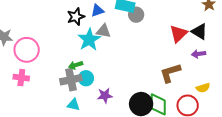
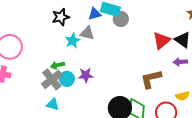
blue triangle: (97, 10) -> (95, 14), moved
cyan star: (89, 40) -> (73, 41), size x0.7
gray cross: (71, 80) -> (52, 79), turned -30
purple star: (105, 96) -> (86, 75), moved

